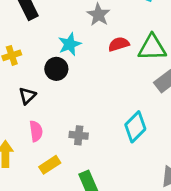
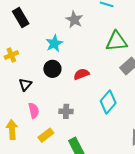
red semicircle: (119, 44) -> (81, 74), moved
black circle: (56, 69) -> (52, 69), moved

